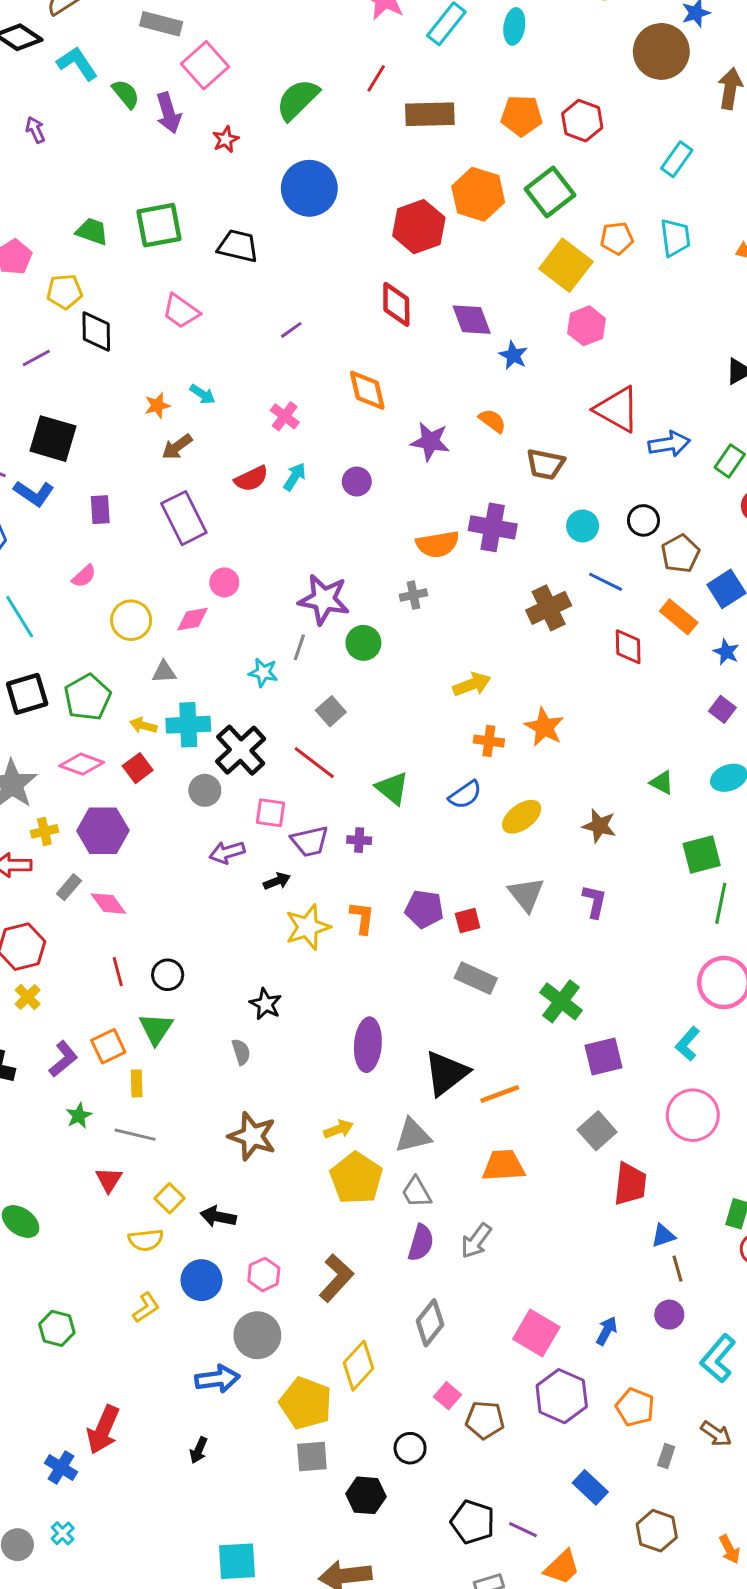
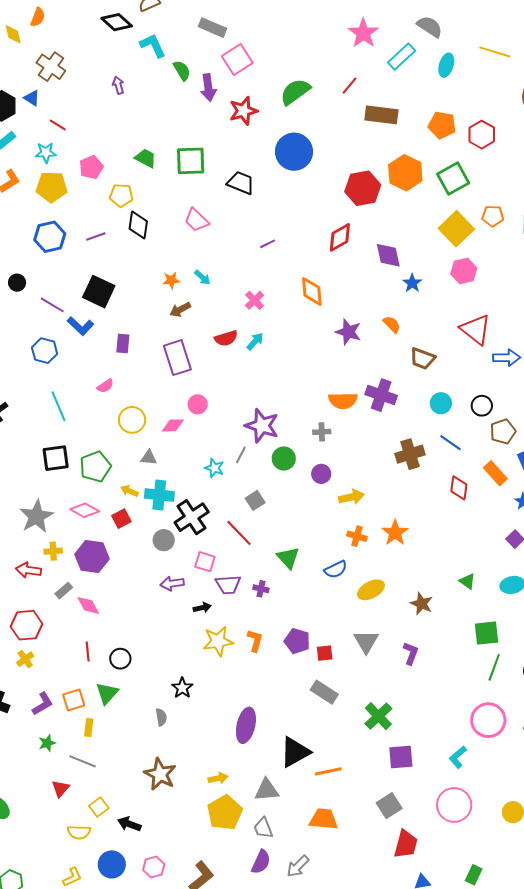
red star: (226, 139) -> (243, 111), size x1.6
red diamond: (396, 304) -> (340, 237), turned 52
purple circle: (357, 482) -> (321, 474), moved

